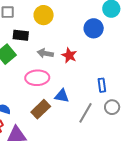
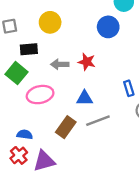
pink ellipse: (37, 78) -> (40, 95), moved
blue triangle: (62, 96) -> (85, 98), moved
gray line: (85, 113) -> (98, 121), moved, turned 50

